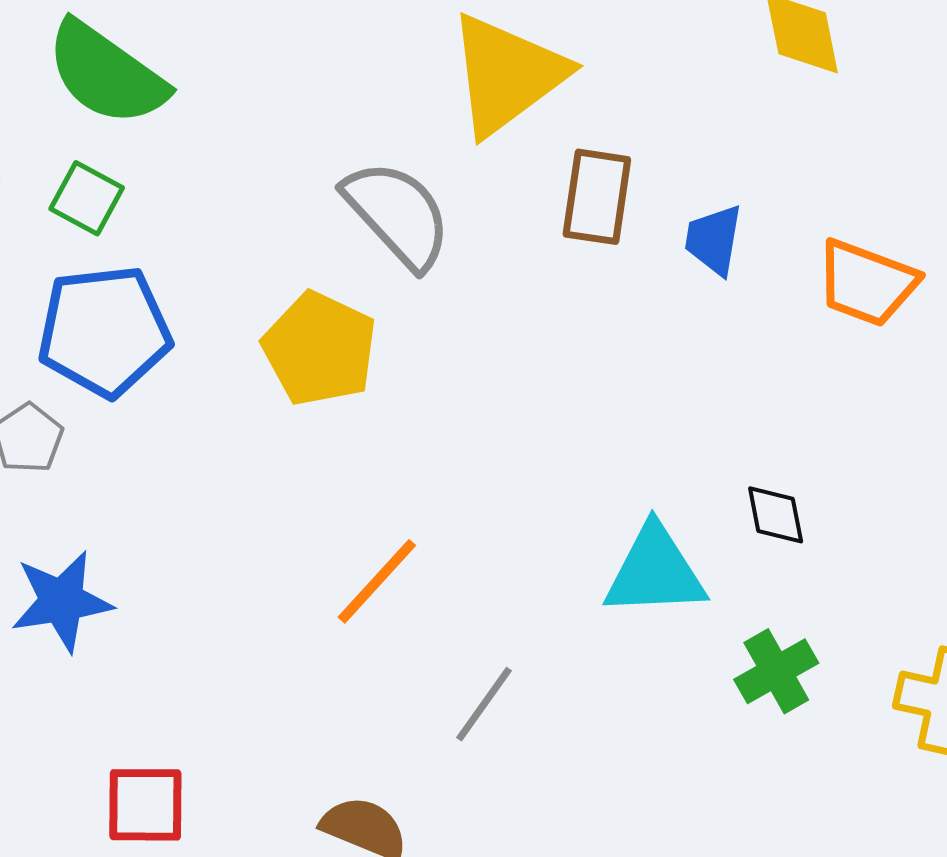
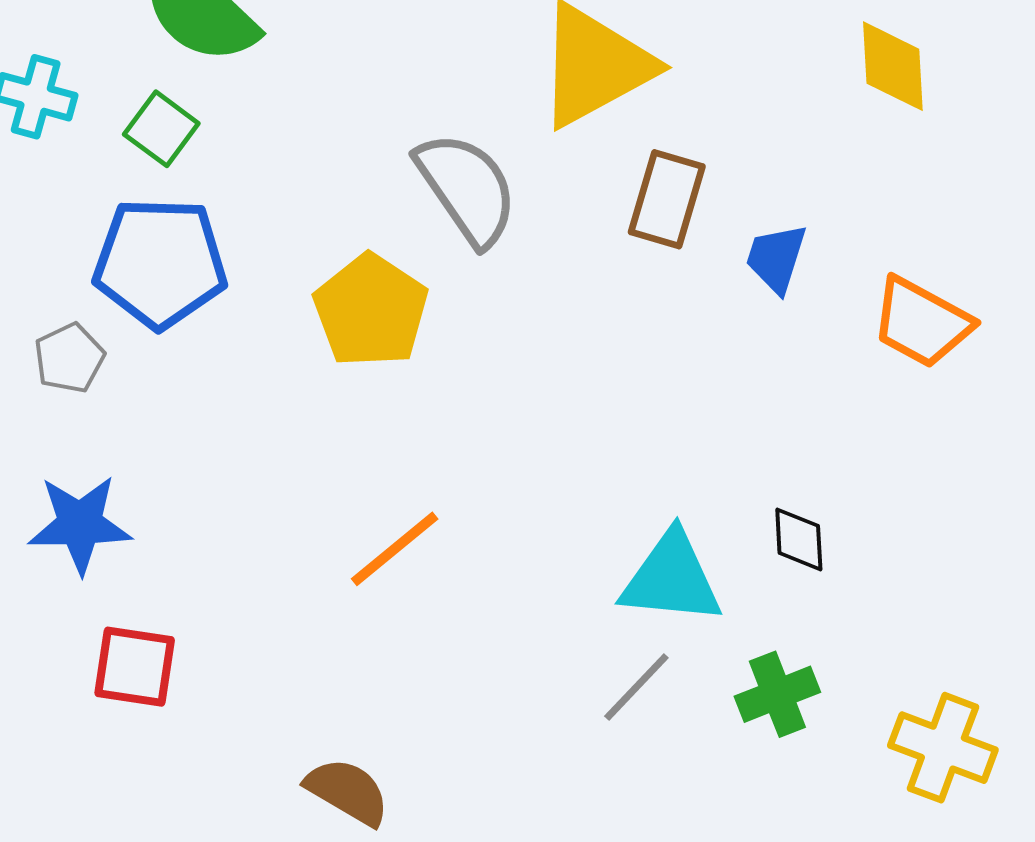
gray line: (484, 704) -> (636, 687), moved
red square: (145, 805) -> (135, 667), moved

